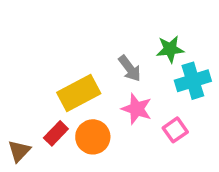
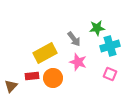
pink square: (175, 130) -> (110, 74), moved, turned -32
red rectangle: (56, 133) -> (32, 76), turned 40

